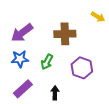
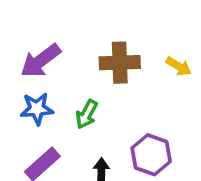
yellow arrow: (98, 17) -> (179, 66), moved
purple hexagon: (82, 68) -> (151, 155), moved

